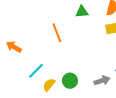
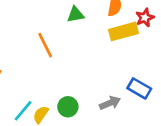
cyan line: (36, 71) -> (23, 111), moved

